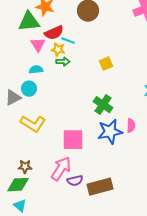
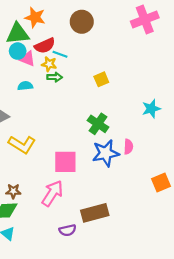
pink triangle: (38, 45) -> (27, 59), turned -35
cyan circle: (29, 89) -> (18, 51), moved
purple semicircle: (75, 181) -> (68, 230), moved

